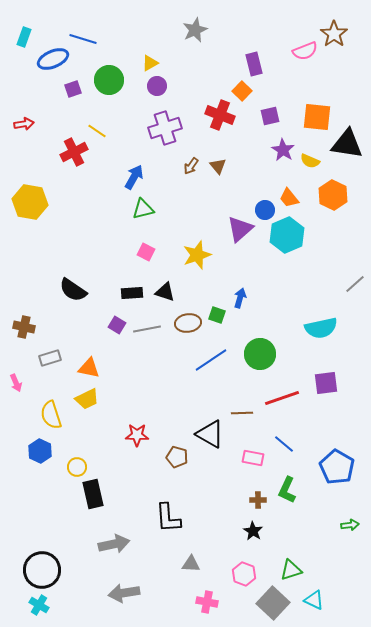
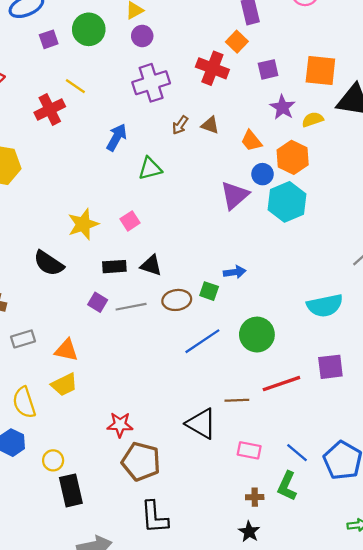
yellow semicircle: (310, 161) -> (313, 120), turned 138
brown triangle: (218, 166) -> (210, 125), turned -30
orange hexagon: (333, 195) -> (293, 157), moved
orange trapezoid: (289, 198) -> (251, 141), moved
green triangle: (143, 209) -> (150, 169), moved
pink square: (146, 252) -> (130, 221), turned 30
yellow star: (197, 255) -> (83, 224), moved
blue arrow: (240, 298) -> (235, 272), turned 66
blue line: (284, 444) -> (297, 453), moved
brown pentagon: (177, 457) -> (141, 462), moved, size x1.6

